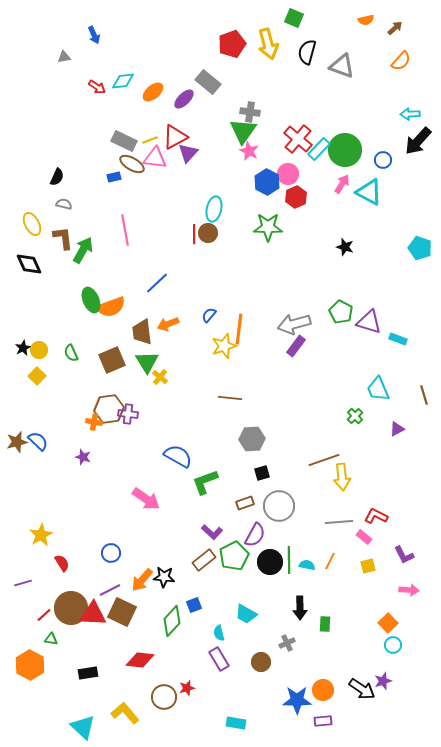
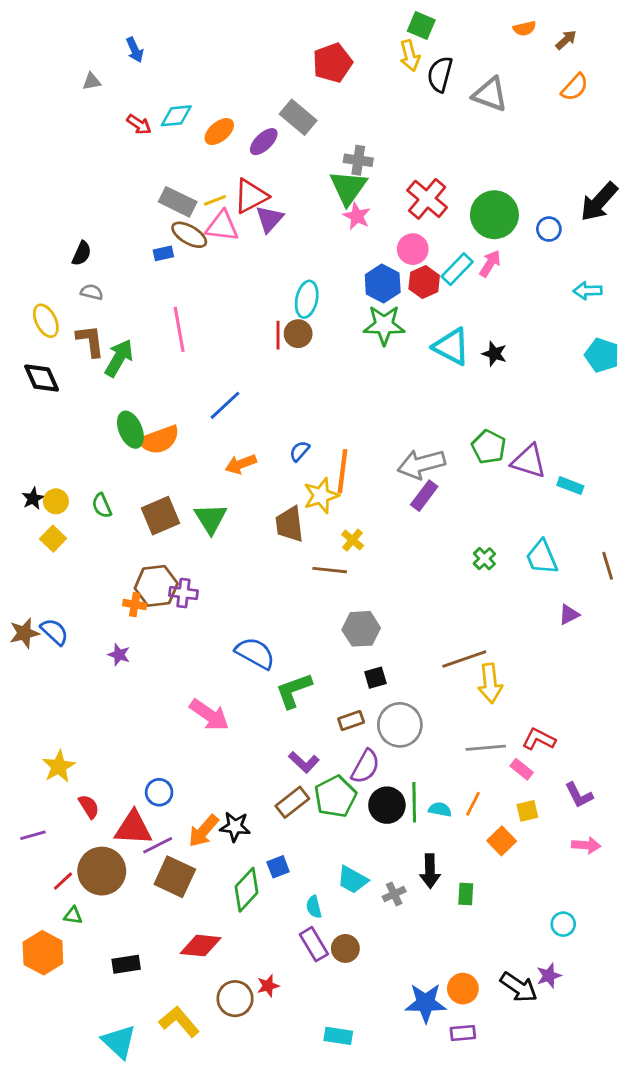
yellow arrow: (268, 44) -> (410, 56), moved, size x0.7
cyan arrow: (410, 114) -> (588, 291), moved
cyan rectangle: (319, 149) -> (457, 269), moved
blue hexagon: (267, 182) -> (383, 283), moved
cyan triangle: (369, 192) -> (451, 347), moved
brown trapezoid: (142, 332) -> (289, 524), moved
yellow cross: (160, 377) -> (353, 540), moved
green cross: (355, 416) -> (484, 559), moved
red triangle: (93, 614) -> (133, 828), moved
orange square: (388, 623) -> (502, 841), moved
gray cross: (287, 643) -> (394, 894), moved
brown circle: (261, 662) -> (345, 948), moved

